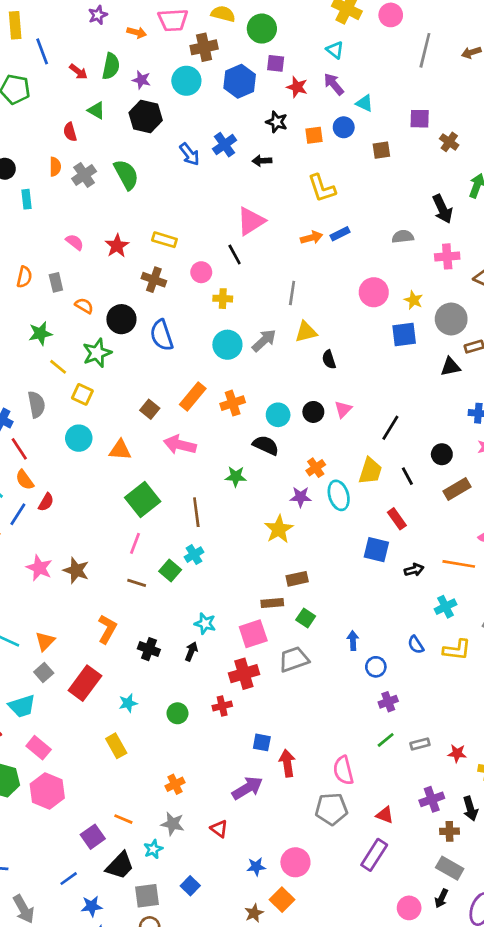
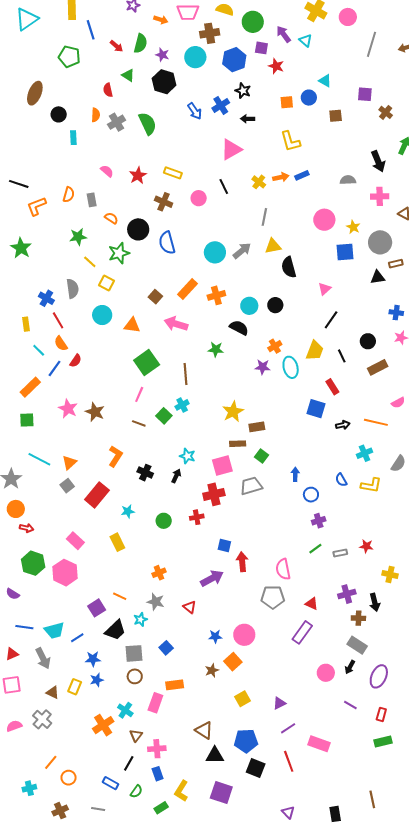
purple arrow: (334, 84) -> (284, 34), moved
black star: (277, 122) -> (243, 91), moved
pink triangle: (251, 221) -> (231, 150), moved
yellow cross: (223, 299) -> (259, 182), moved, turned 32
black semicircle: (329, 360) -> (289, 267), size x1.5
pink triangle: (343, 409) -> (324, 289), moved
yellow star: (279, 529) -> (233, 412), moved
cyan trapezoid: (22, 706) -> (54, 630), moved
pink rectangle: (39, 748) -> (75, 541), moved
red star: (457, 753) -> (366, 546), moved

